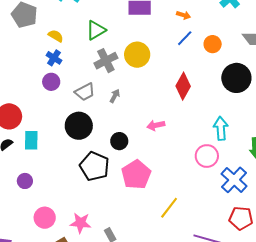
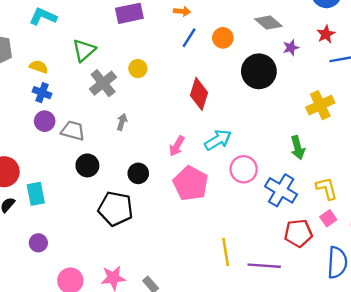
yellow circle: (137, 55) -> (138, 69), size x0.6
gray trapezoid: (85, 92) -> (73, 131), moved, turned -125
pink arrow: (156, 125) -> (177, 146), turned -36
black circle: (79, 126) -> (87, 165), size x0.7
cyan arrow: (221, 128) -> (218, 140), moved, turned 75
pink pentagon: (136, 175) -> (191, 183), moved
yellow line: (169, 208) -> (226, 252), moved, turned -35

